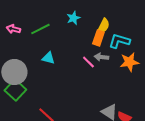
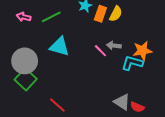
orange rectangle: (98, 38) -> (100, 14), moved
cyan L-shape: (119, 41) -> (132, 63), moved
cyan triangle: (48, 58) -> (59, 47), size x1.5

